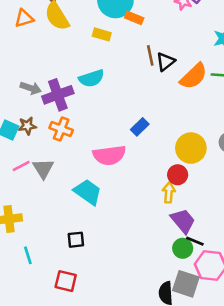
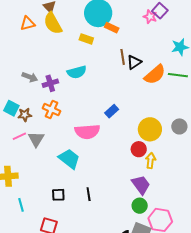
purple cross: (58, 95) -> (50, 83), size x0.7
brown star: (27, 126) -> (25, 115), moved
yellow arrow: (169, 193) -> (151, 161), moved
black line: (195, 241) -> (89, 194), moved, turned 56

